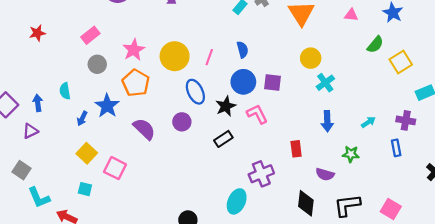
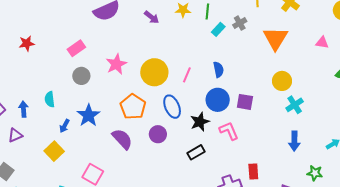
orange pentagon: (136, 83) -> (133, 107), moved
red rectangle: (296, 149) -> (253, 171), moved
yellow square: (87, 153) -> (54, 151), moved

